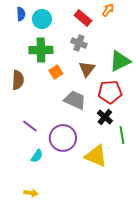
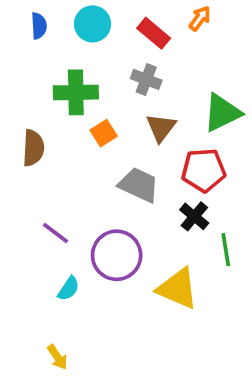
cyan circle: (42, 19) -> (93, 24), moved
yellow arrow: (31, 193) -> (57, 357), turned 48

